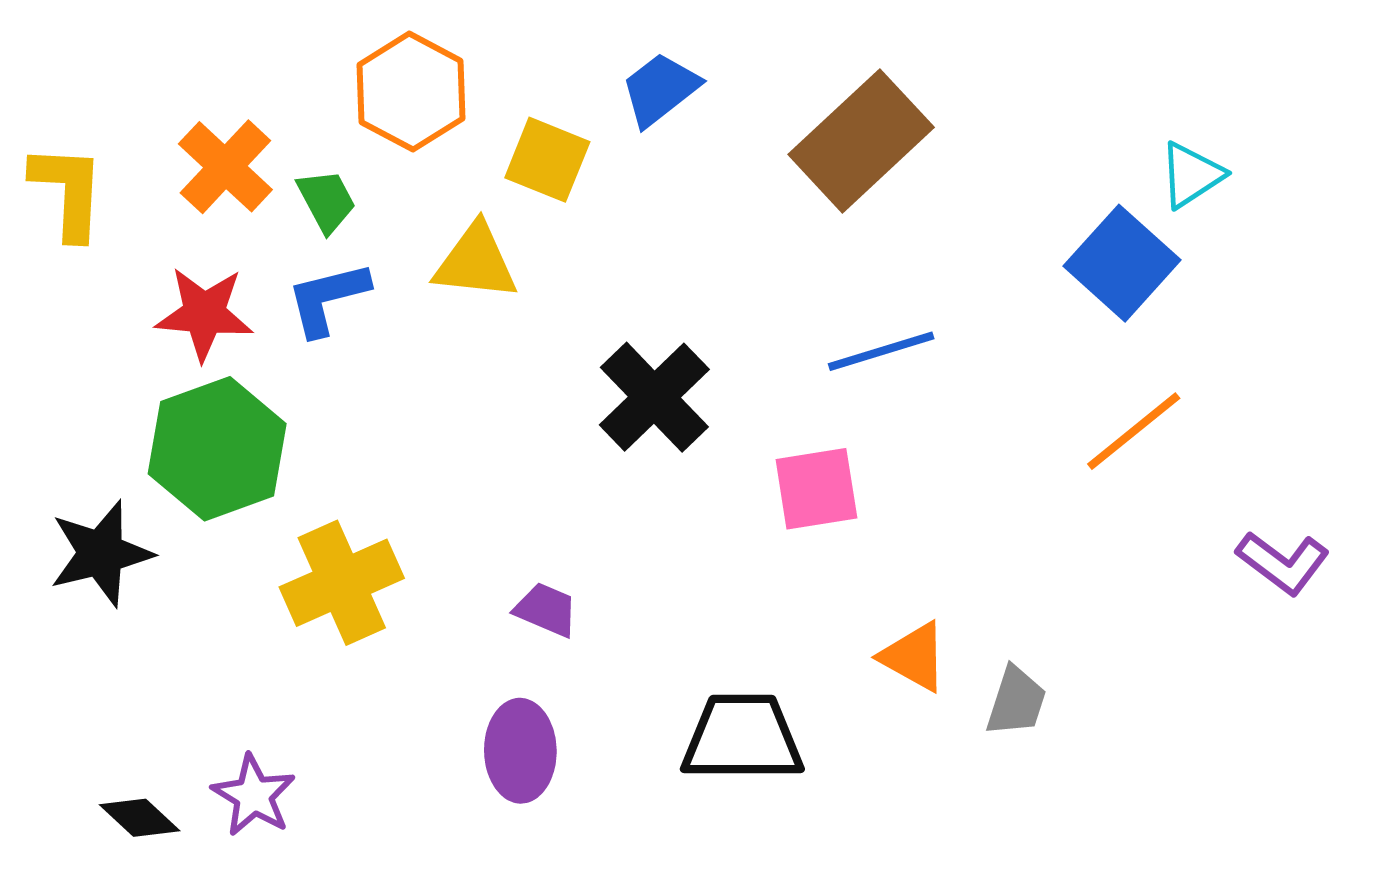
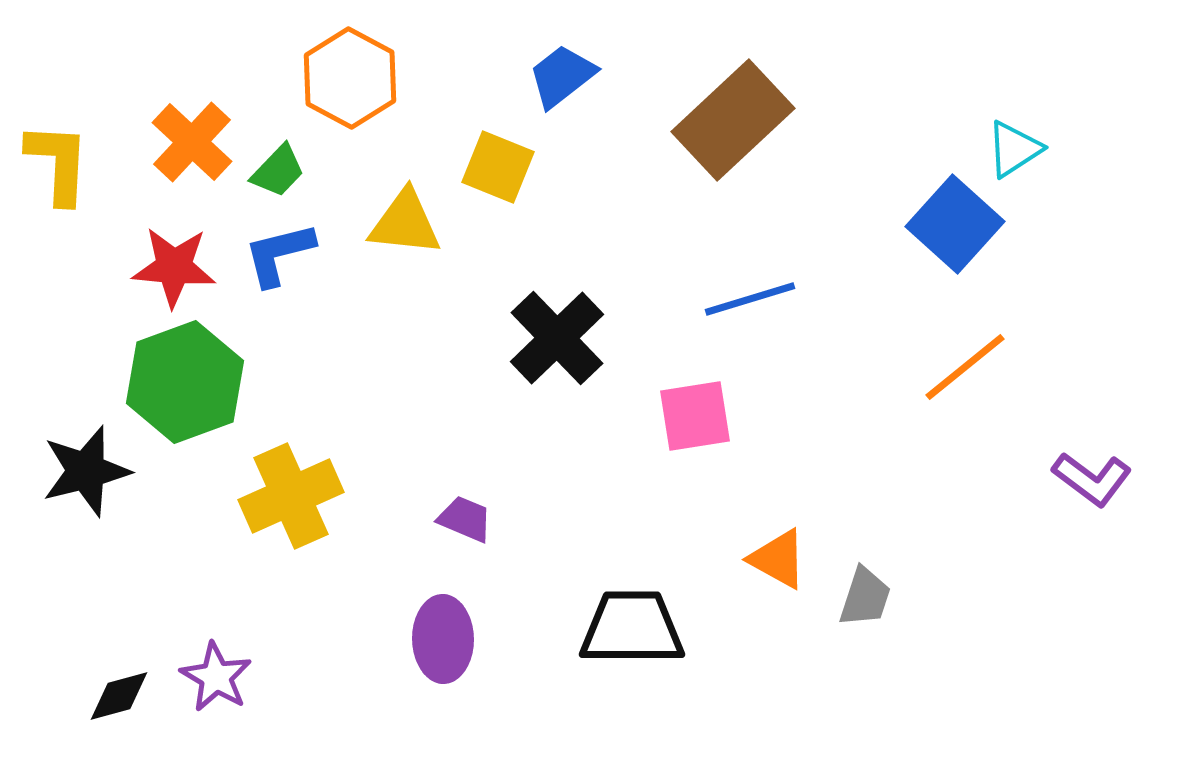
yellow square: (547, 160) -> (498, 167), moved
green trapezoid: (326, 201) -> (278, 171), turned 72
black diamond: (140, 818) -> (119, 696), turned -58

